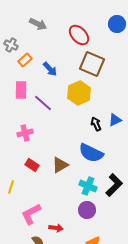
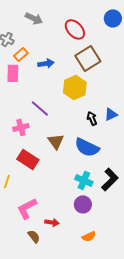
brown square: (92, 64) -> (88, 58), turned 35
blue arrow: (50, 69) -> (46, 63), turned -56
pink rectangle: (21, 90) -> (13, 73), moved
purple line: (43, 103) -> (40, 108), moved
red rectangle: (32, 165) -> (28, 159), size x1.5
brown triangle: (60, 165) -> (56, 141), moved, turned -36

